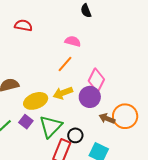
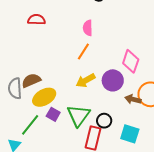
pink semicircle: (73, 41) -> (88, 28), turned -98
pink diamond: (96, 80) -> (131, 61), moved
yellow ellipse: (36, 101) -> (44, 97), moved

